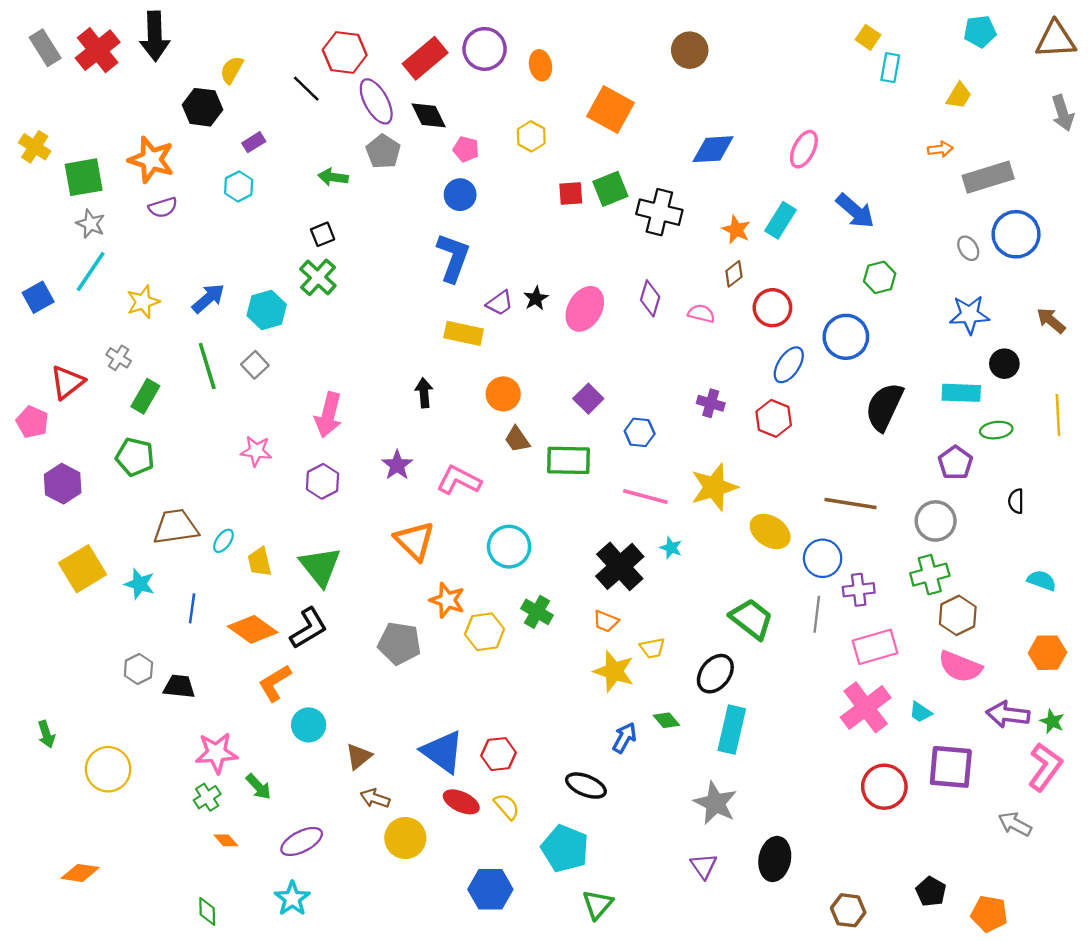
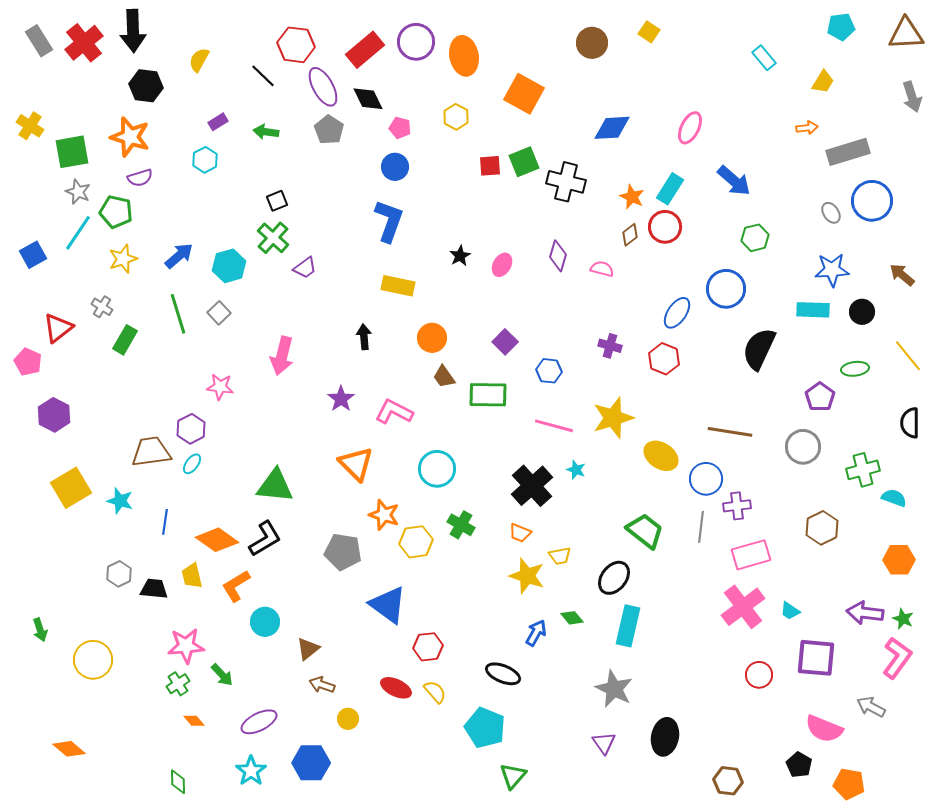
yellow square: (868, 37) -> (649, 32), moved
orange ellipse: (541, 65) -> (464, 56), size x1.5
cyan rectangle: (890, 68) -> (764, 58), turned -50
black hexagon: (203, 107) -> (146, 86), moved
green arrow: (333, 177) -> (266, 132), moved
purple trapezoid: (500, 303) -> (305, 268), moved
red circle: (772, 308) -> (665, 227), moved
pink ellipse: (585, 309) -> (502, 265), size x0.6
cyan rectangle: (961, 393) -> (813, 310), moved
yellow line: (1058, 415) -> (908, 356), turned -36
green pentagon: (135, 457) -> (116, 212), moved
purple hexagon: (323, 481) -> (191, 429), moved
black semicircle: (1016, 501) -> (910, 423), moved, size x1.4
yellow trapezoid: (260, 562) -> (192, 576), moved
green triangle: (320, 566) -> (275, 486), turned -45
green cross: (930, 575) -> (863, 470), moved
pink semicircle: (960, 667) -> (824, 729), moved
blue triangle: (443, 752) -> (388, 605), moved
red circle: (884, 787) -> (759, 675), size x0.7
yellow circle: (405, 838) -> (348, 719), size x0.6
orange diamond: (80, 873) -> (69, 749), turned 32
blue hexagon: (490, 889) -> (311, 763), moved

